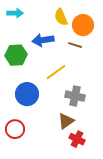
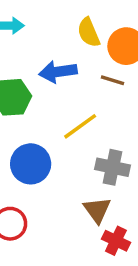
brown triangle: (66, 121) -> (97, 210), turned -30

